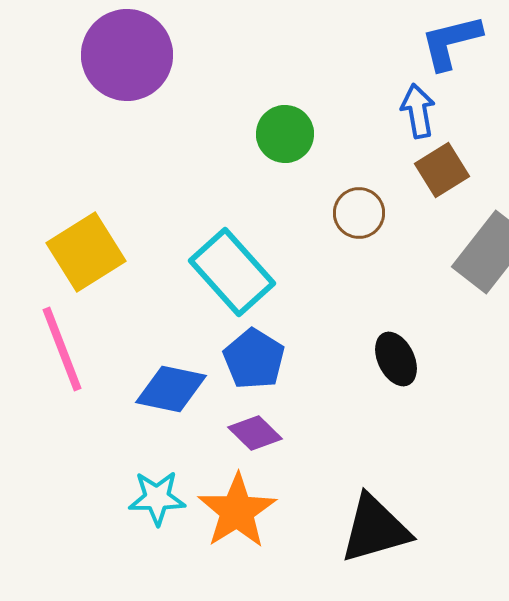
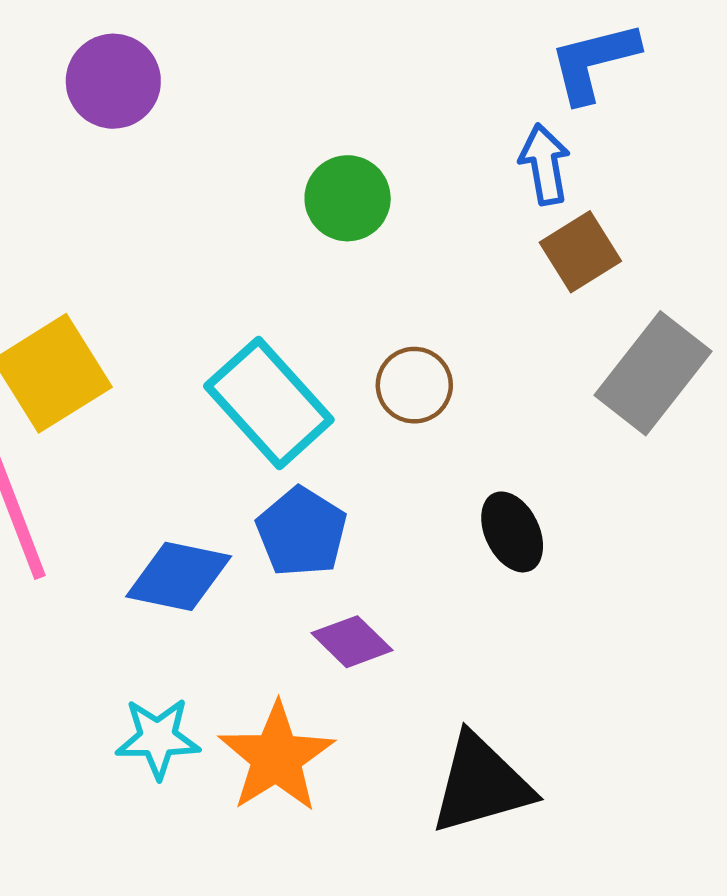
purple circle: (127, 55) -> (113, 81), size x0.7
brown circle: (359, 213) -> (414, 385), moved
purple diamond: (255, 433) -> (352, 642), moved

